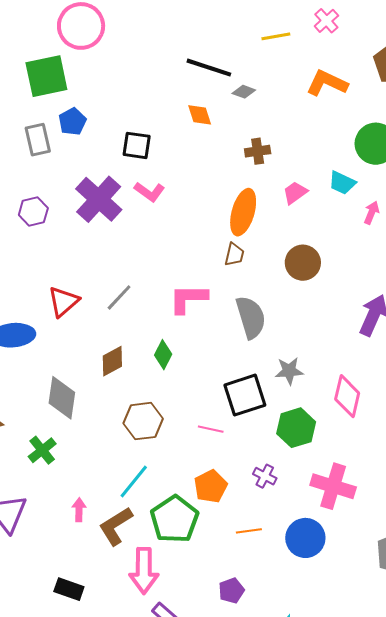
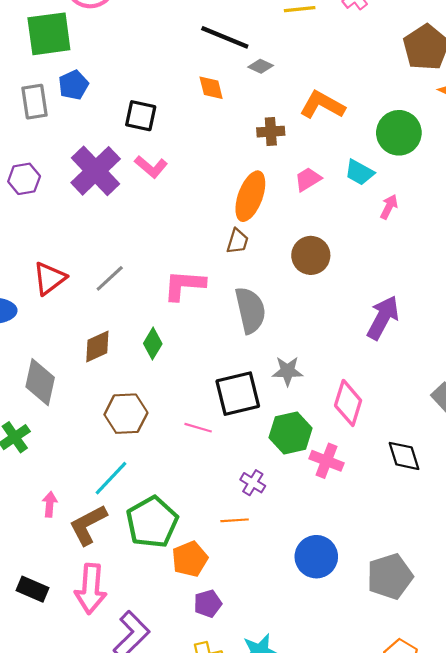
orange L-shape: (327, 83) -> (322, 105), moved
orange pentagon: (211, 486) -> (190, 559), moved
pink cross: (333, 486) -> (327, 461), moved, size x0.7
orange line: (249, 531) -> (235, 520), moved
blue circle: (305, 538) -> (316, 557), moved
pink arrow: (144, 571) -> (91, 589), moved

